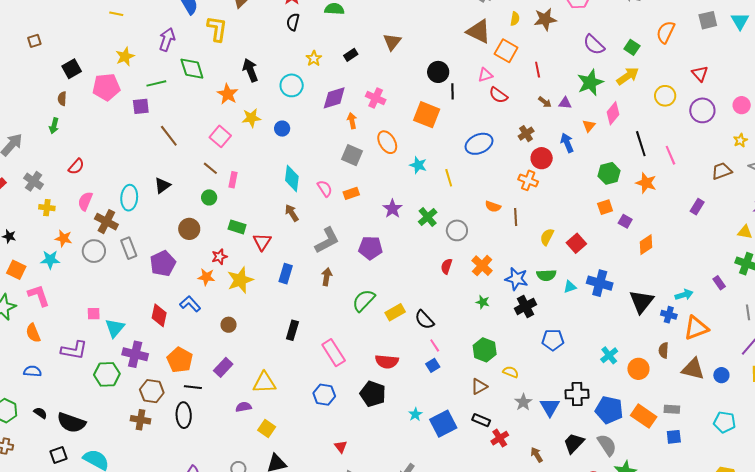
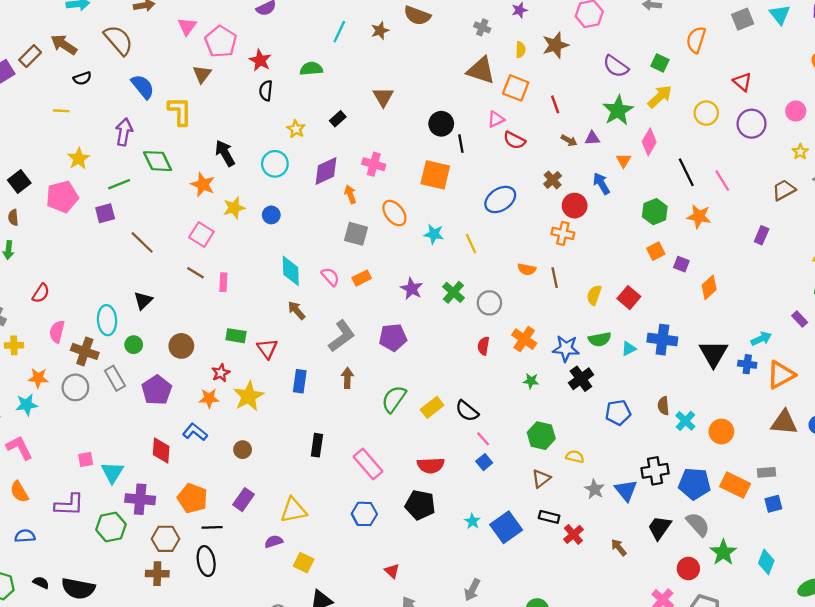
green circle: (209, 197) -> (134, 345), moved
brown semicircle: (664, 350) -> (663, 406), moved

